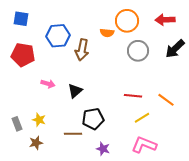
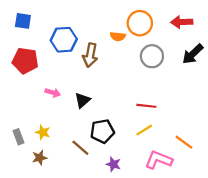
orange line: (166, 100) -> (184, 142), moved
yellow line: (142, 118) -> (144, 130), moved
brown line: (73, 134) -> (80, 148), turned 42

